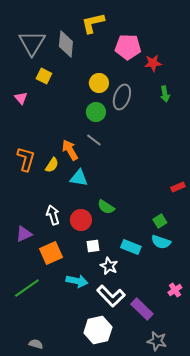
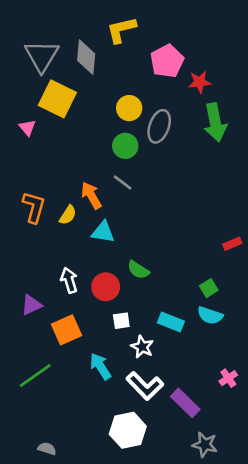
pink pentagon: (128, 47) -> (167, 61), turned -30
yellow square: (44, 76) -> (57, 99), size x1.8
green arrow: (165, 94) -> (215, 122), size x1.8
cyan arrow: (77, 281) -> (100, 366), turned -135

